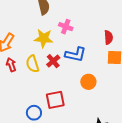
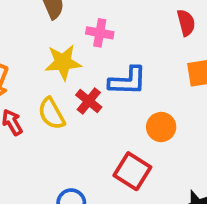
red semicircle: (109, 37) -> (186, 23), moved
red square: (55, 100) -> (132, 171), moved, turned -36

